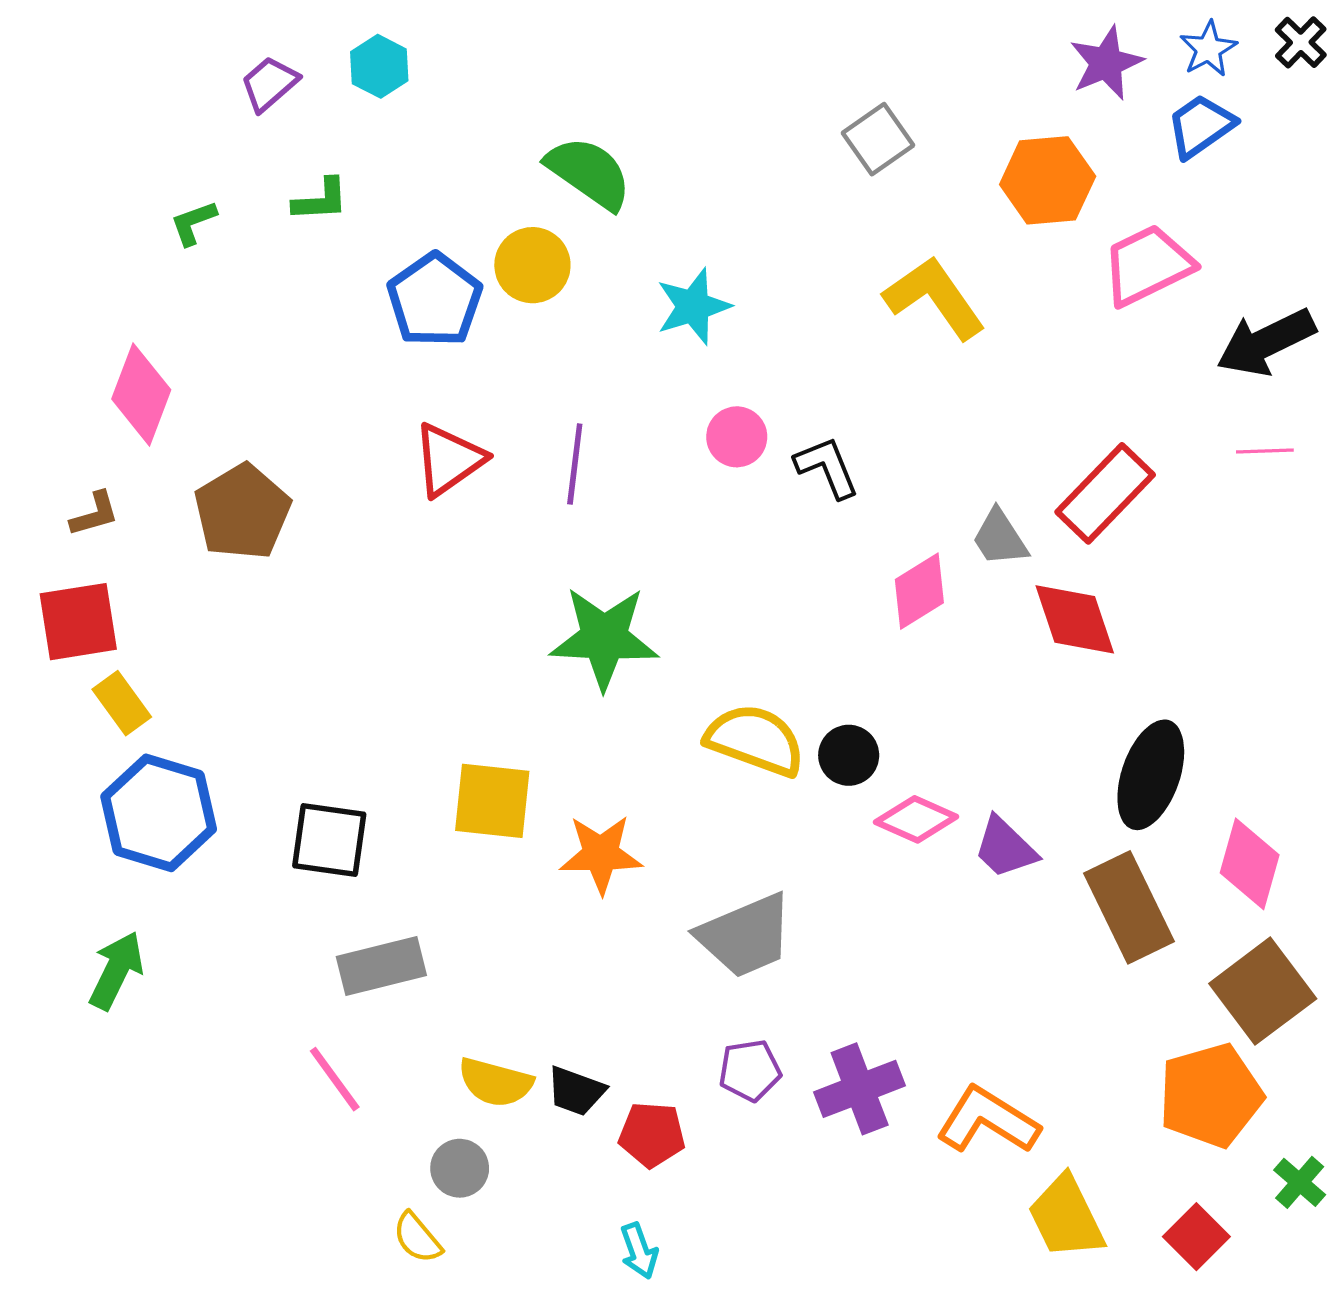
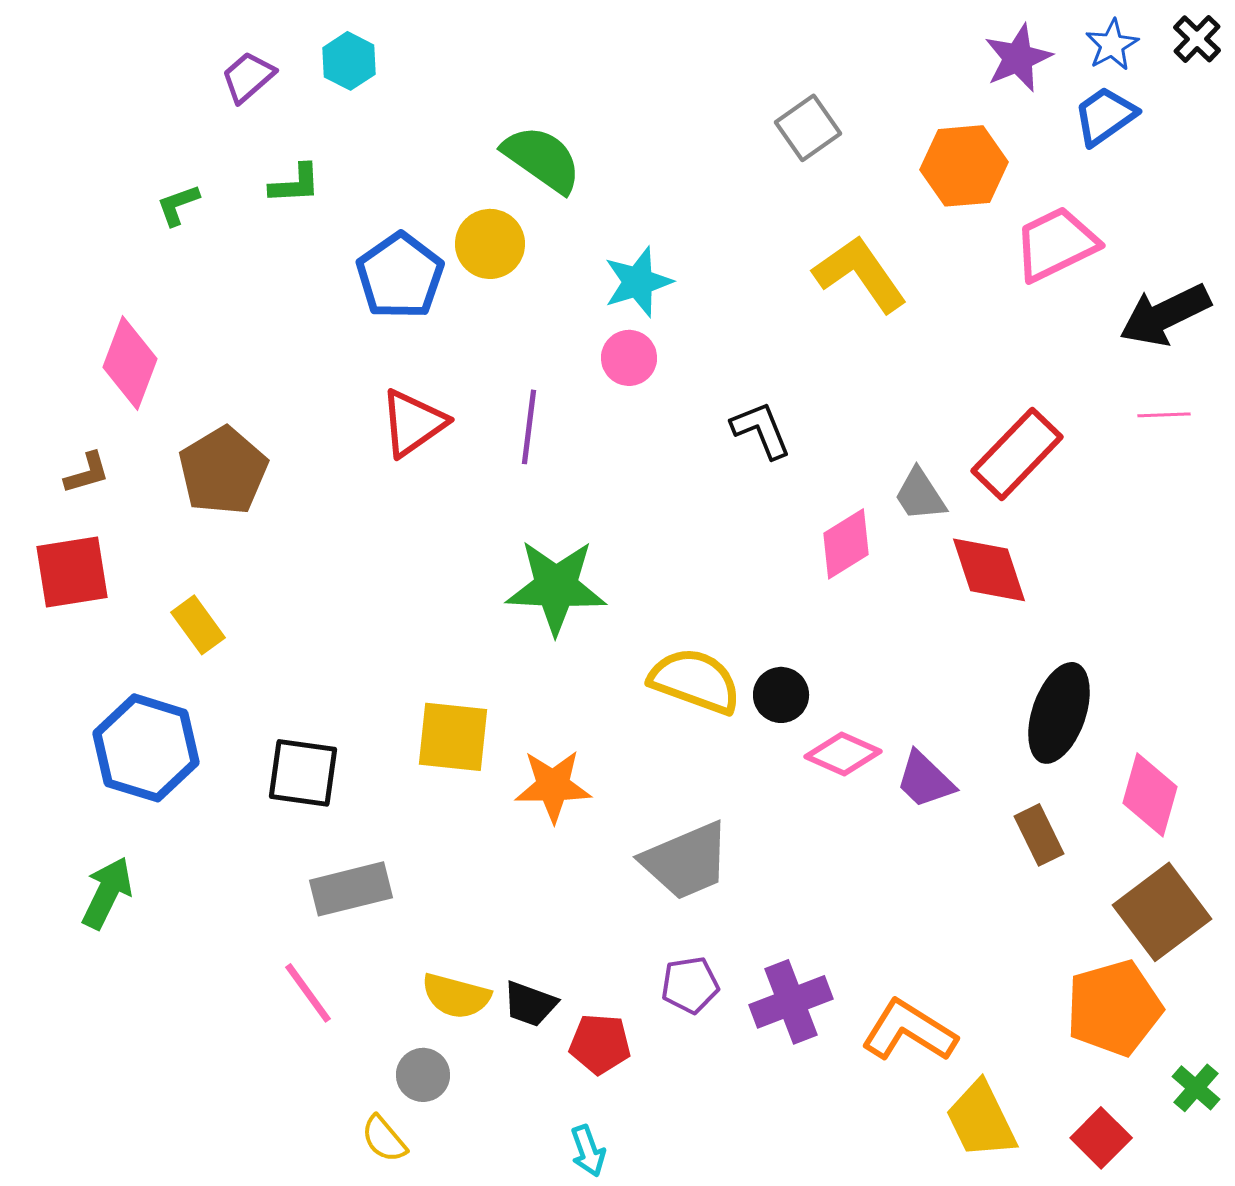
pink circle: (737, 437) -> (629, 358), moved
yellow rectangle: (122, 703) -> (198, 625), moved
brown rectangle: (1129, 907) -> (1039, 835), size x0.6

